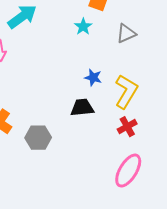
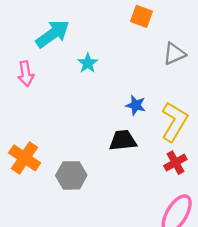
cyan star: (83, 27) -> (88, 63), moved

